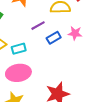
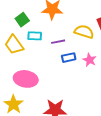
cyan rectangle: (19, 49) -> (35, 36), moved

